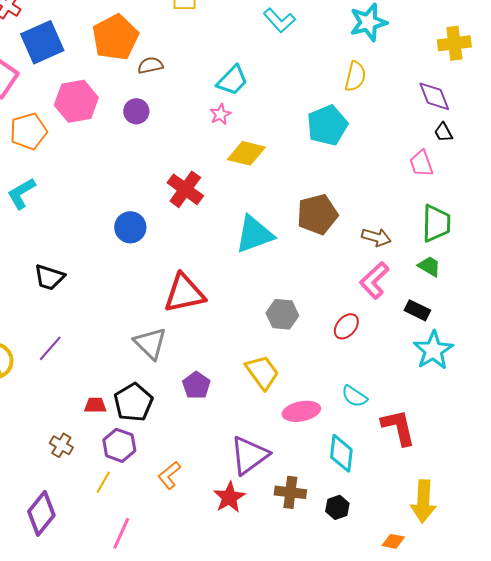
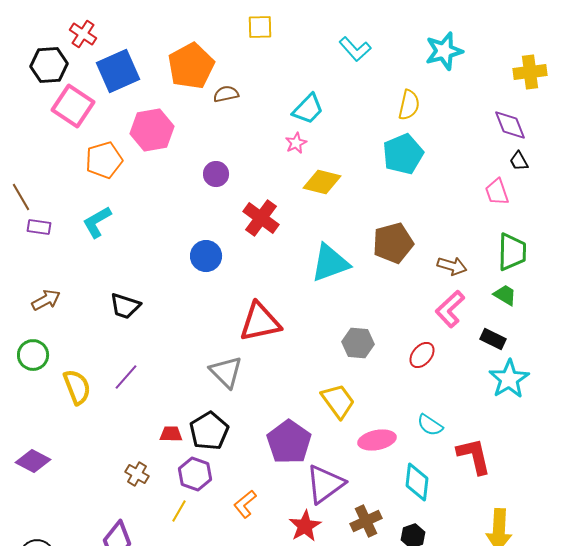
yellow semicircle: (355, 76) -> (409, 105), moved
purple circle: (136, 111) -> (216, 174), moved
purple pentagon: (196, 385) -> (289, 442), moved, size x1.6
brown cross: (290, 492) -> (366, 521), turned -32

